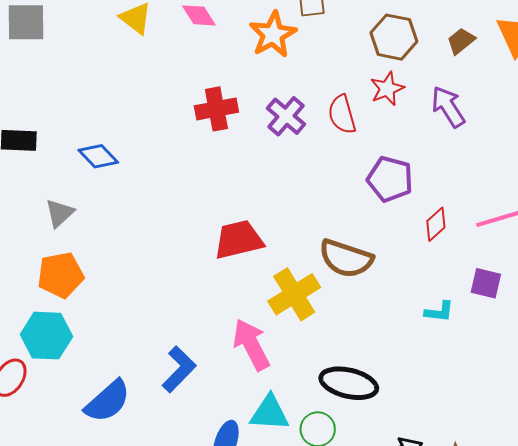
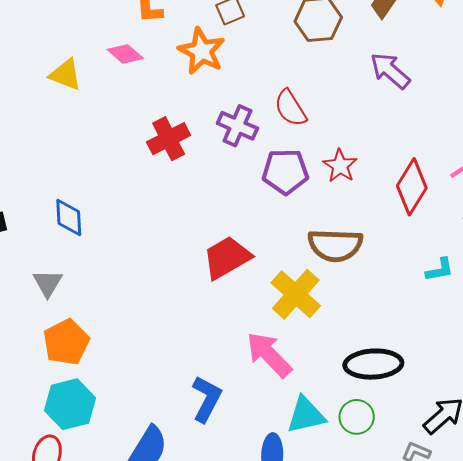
red star: (387, 89) -> (340, 166), moved
blue diamond: (98, 156) -> (69, 217), turned 57
purple pentagon: (390, 179) -> (285, 172), moved
red diamond: (436, 224) -> (412, 187), size x1.6

